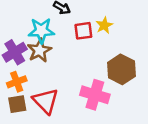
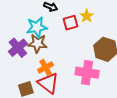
brown star: (39, 50) -> (37, 43), turned -30
orange cross: (17, 82) -> (46, 67), moved

